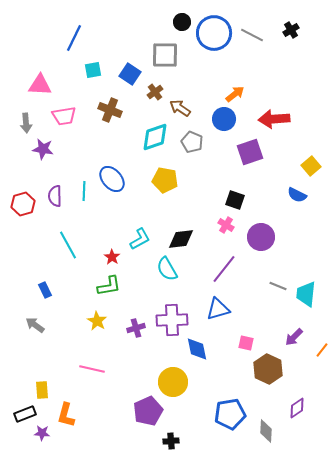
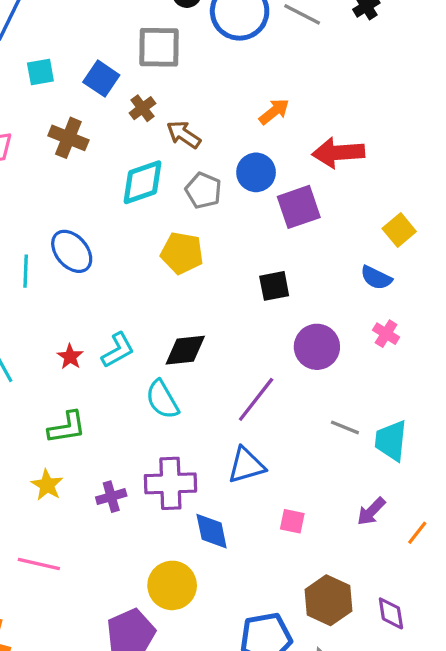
blue circle: (224, 119) -> (256, 172), moved
yellow pentagon: (165, 180) -> (182, 253), moved
black square: (235, 200) -> (274, 286), turned -30
pink cross: (226, 225) -> (386, 334), moved
red star: (112, 257) -> (70, 357), moved
brown hexagon: (268, 369) -> (328, 600), moved
purple diamond: (297, 408) -> (391, 613), moved, turned -65

